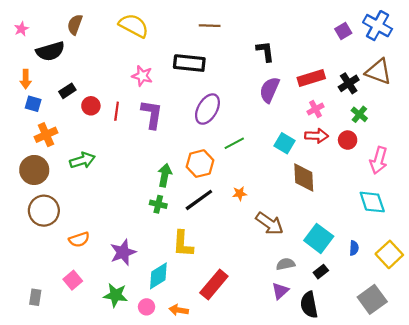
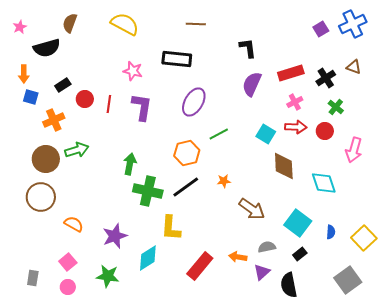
blue cross: (378, 26) -> (353, 24), turned 36
brown triangle: (379, 72) -> (354, 67), size x0.6
orange cross: (46, 135) -> (54, 120), moved
brown circle: (34, 170) -> (46, 159), moved
green arrow: (165, 175) -> (130, 164), moved
cyan diamond: (372, 202) -> (324, 183), moved
green cross: (158, 204) -> (148, 191), size x1.8
orange semicircle: (79, 240) -> (74, 224), turned -132
pink circle: (147, 307) -> (68, 287), moved
orange arrow: (179, 310) -> (238, 257), moved

